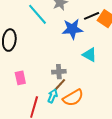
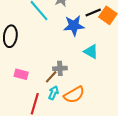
pink rectangle: (20, 78) -> (21, 74), turned -64
brown line: (60, 85) -> (51, 77), moved

